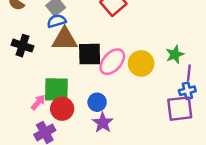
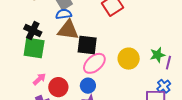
pink ellipse: (112, 62) -> (94, 63), moved
purple line: (189, 73) -> (168, 63), moved
green square: (56, 89) -> (34, 48), moved
blue cross: (187, 91) -> (164, 86), turned -32

